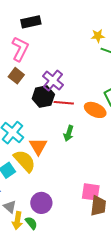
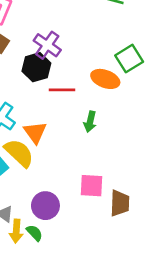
red line: (64, 103) -> (62, 90), moved
green arrow: (69, 133) -> (90, 122), moved
pink square: (91, 192) -> (91, 186), moved

